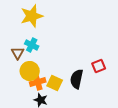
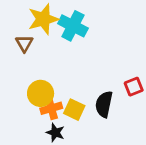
cyan cross: (32, 45) -> (73, 26), moved, size x1.5
brown triangle: (18, 53) -> (24, 43), moved

